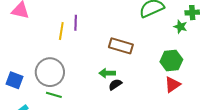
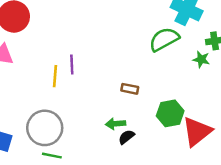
brown rectangle: (121, 46) -> (130, 89), size x0.6
green hexagon: (171, 61) -> (170, 113), moved
red triangle: (172, 85) -> (197, 132), size x1.5

